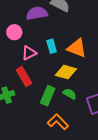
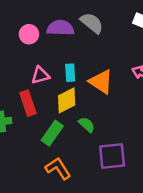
pink circle: (14, 32) -> (29, 34), moved
yellow diamond: (66, 72) -> (67, 100), moved, turned -55
green semicircle: (70, 94) -> (87, 125), moved

